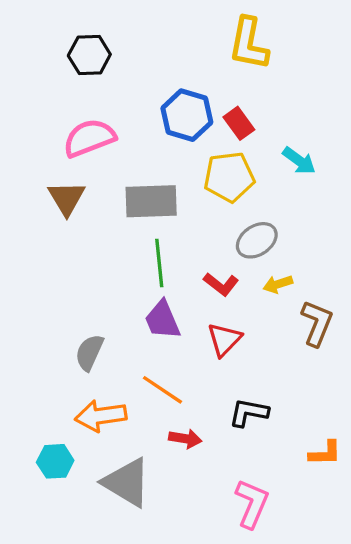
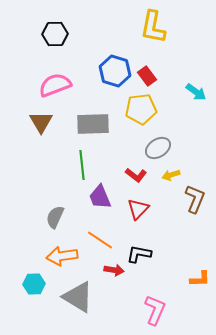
cyan arrow: (299, 161) -> (196, 92), moved
green line: (159, 263) -> (82, 165), moved
black L-shape: (249, 413) -> (139, 254), moved

